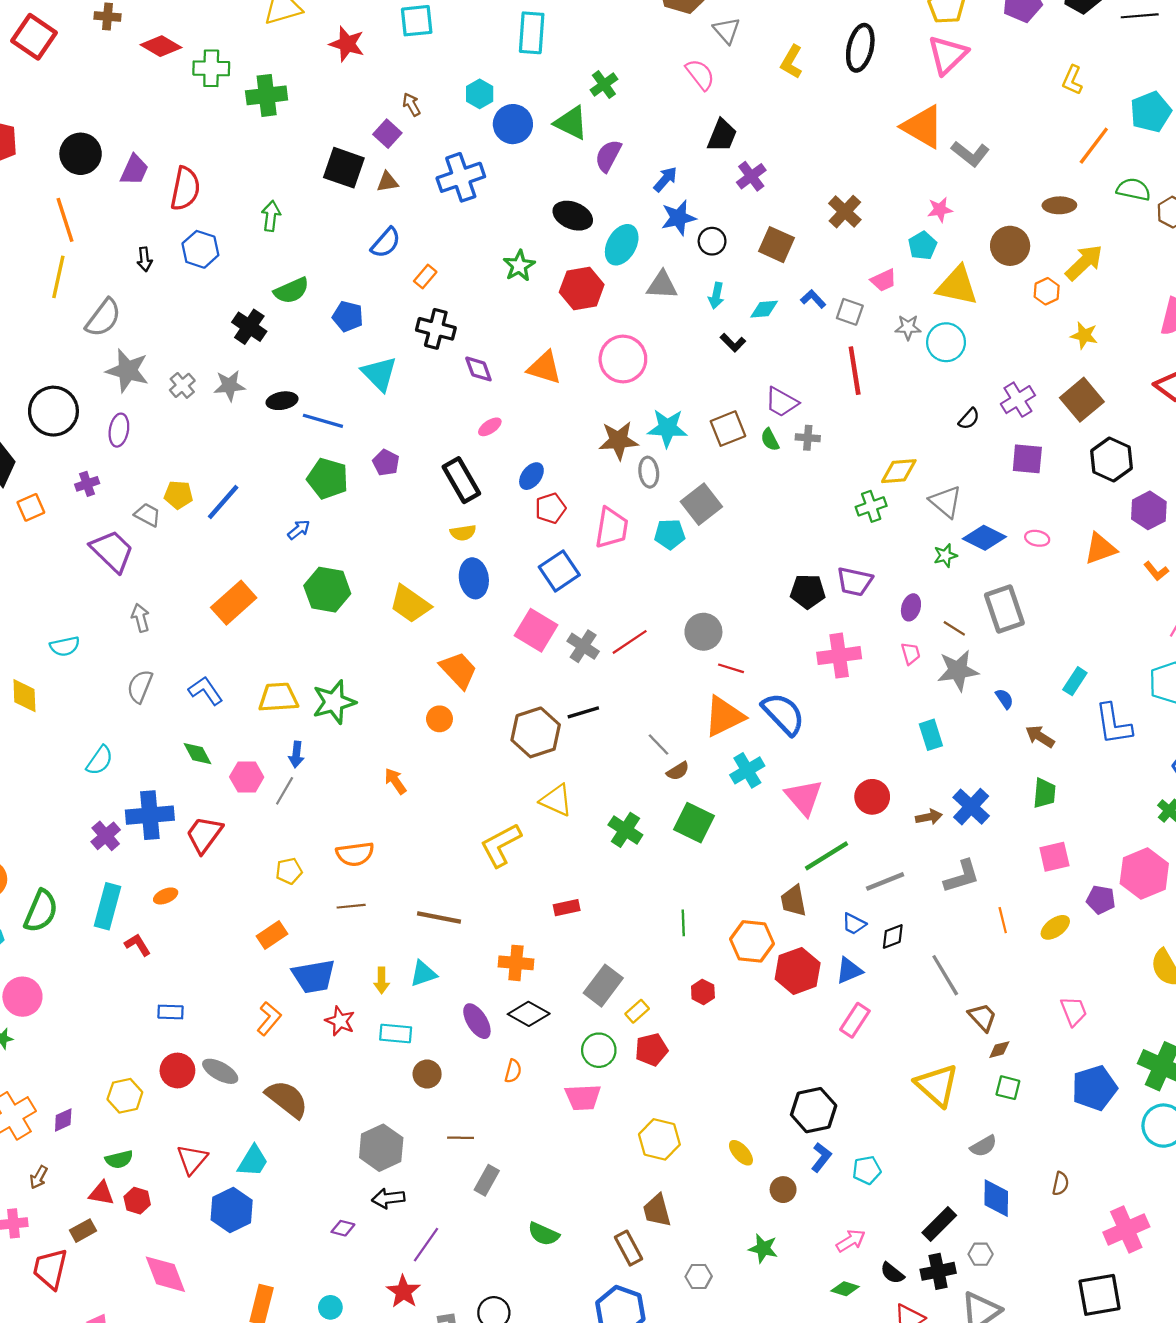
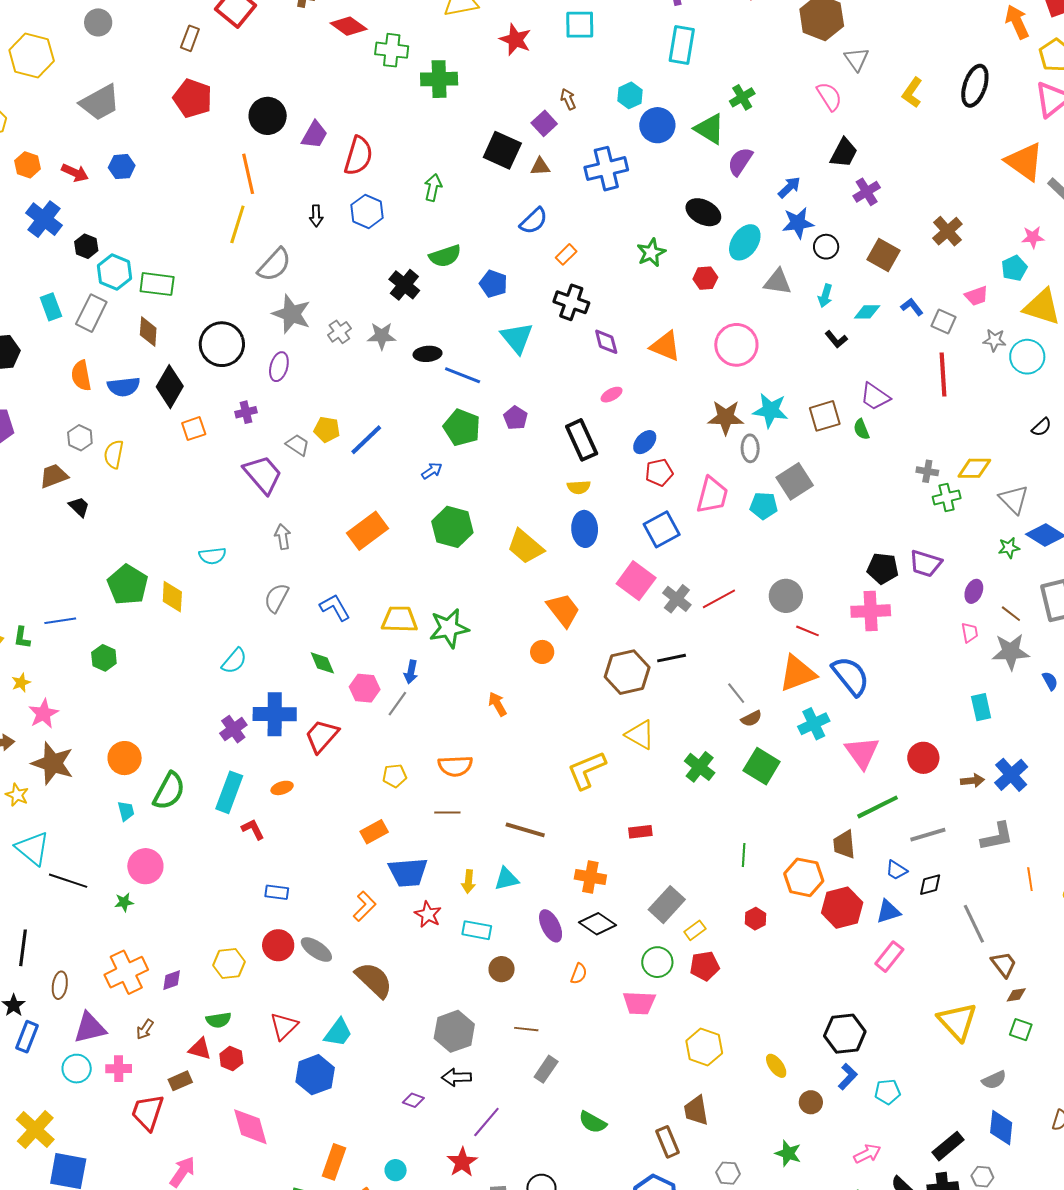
red hexagon: (582, 288) -> (705, 278), size x0.6
gray cross: (808, 438) -> (927, 471), moved
pink cross: (839, 656) -> (871, 611), moved

